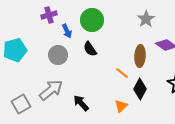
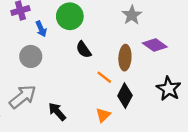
black semicircle: (90, 49) -> (84, 50), moved

